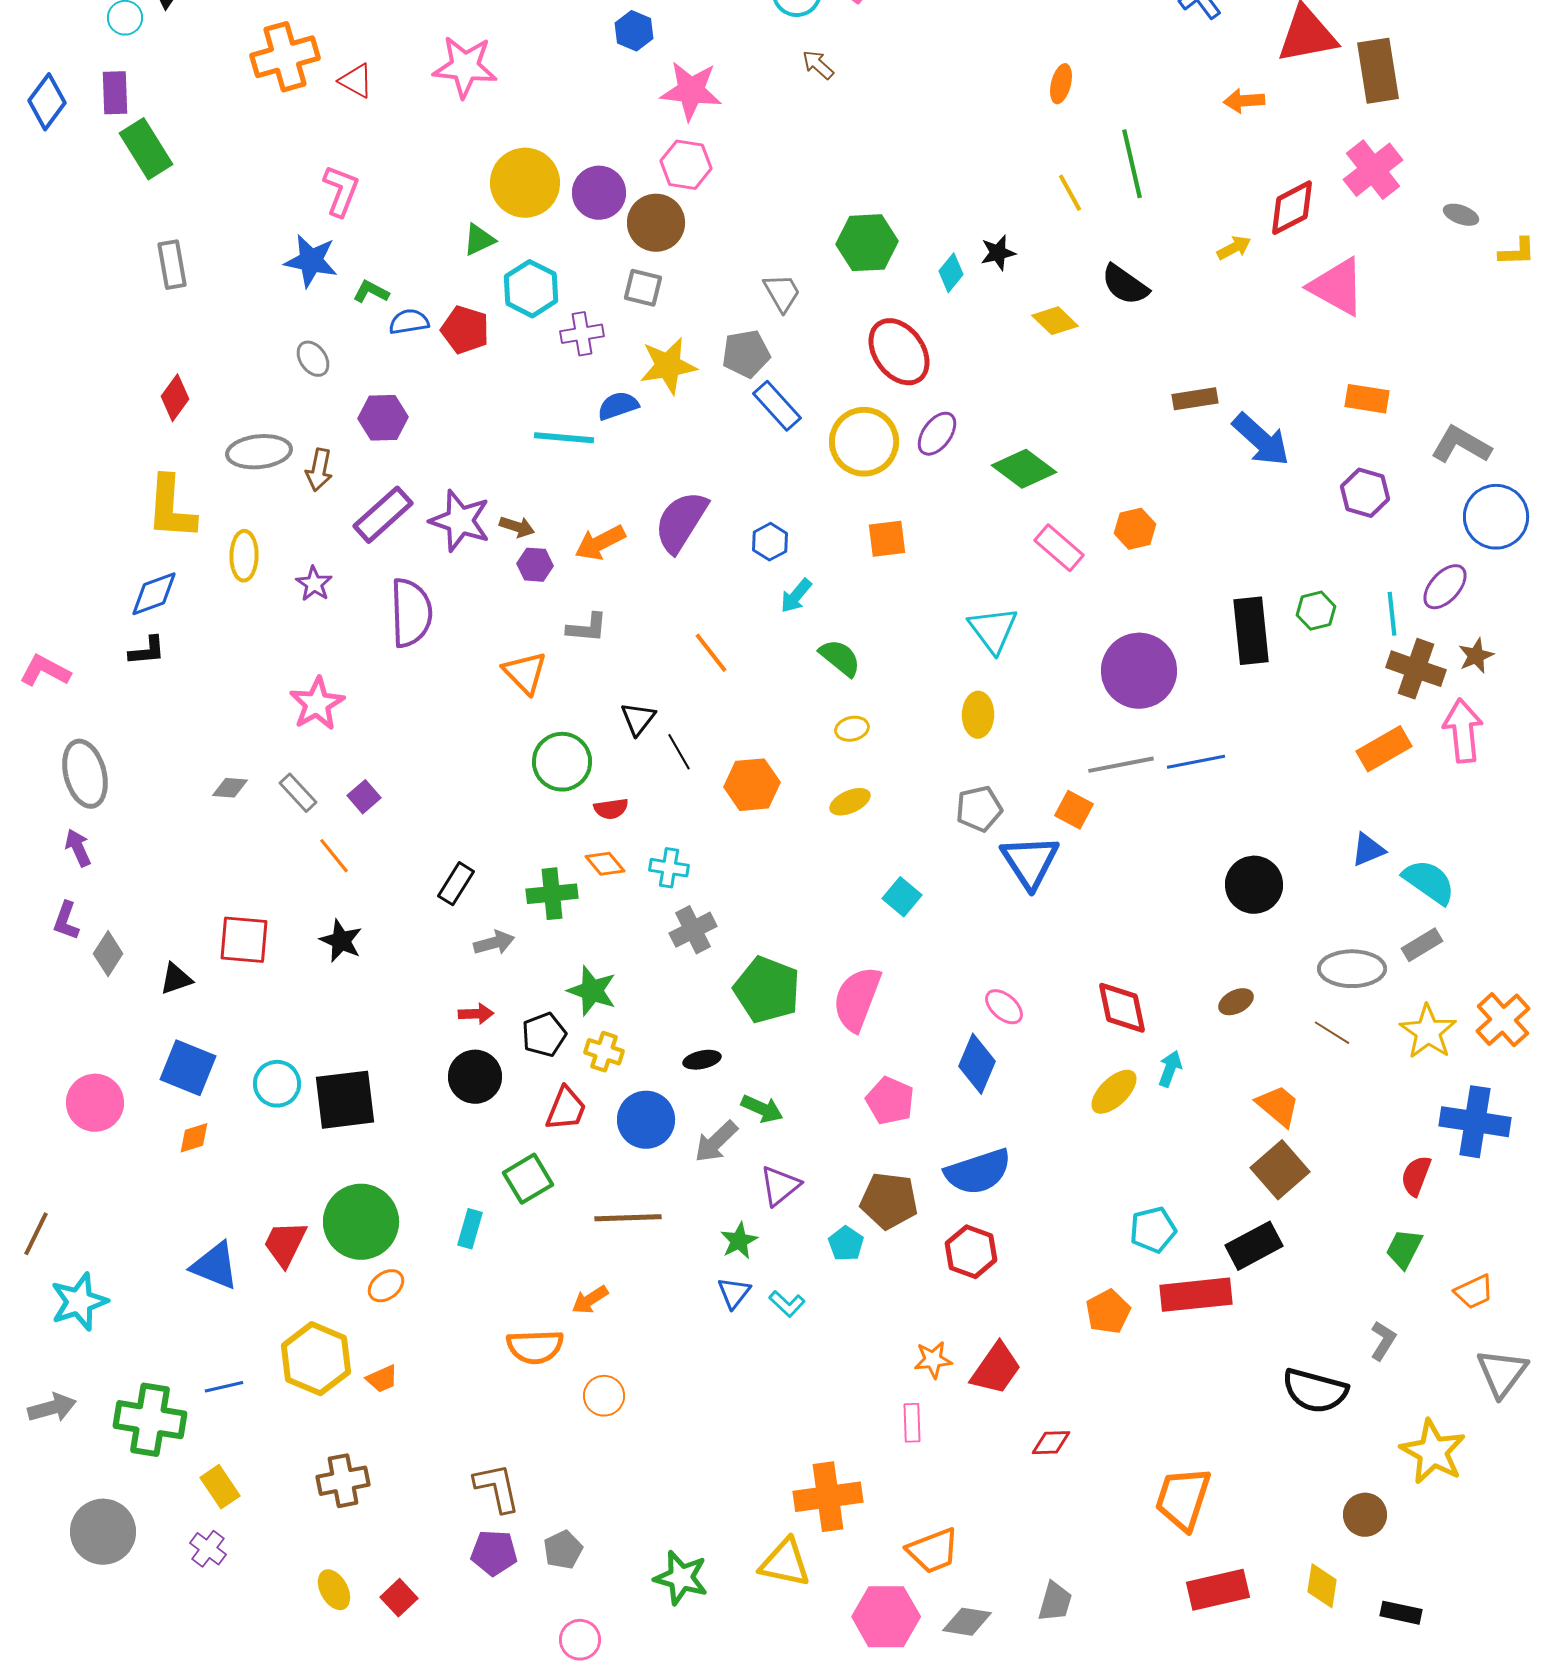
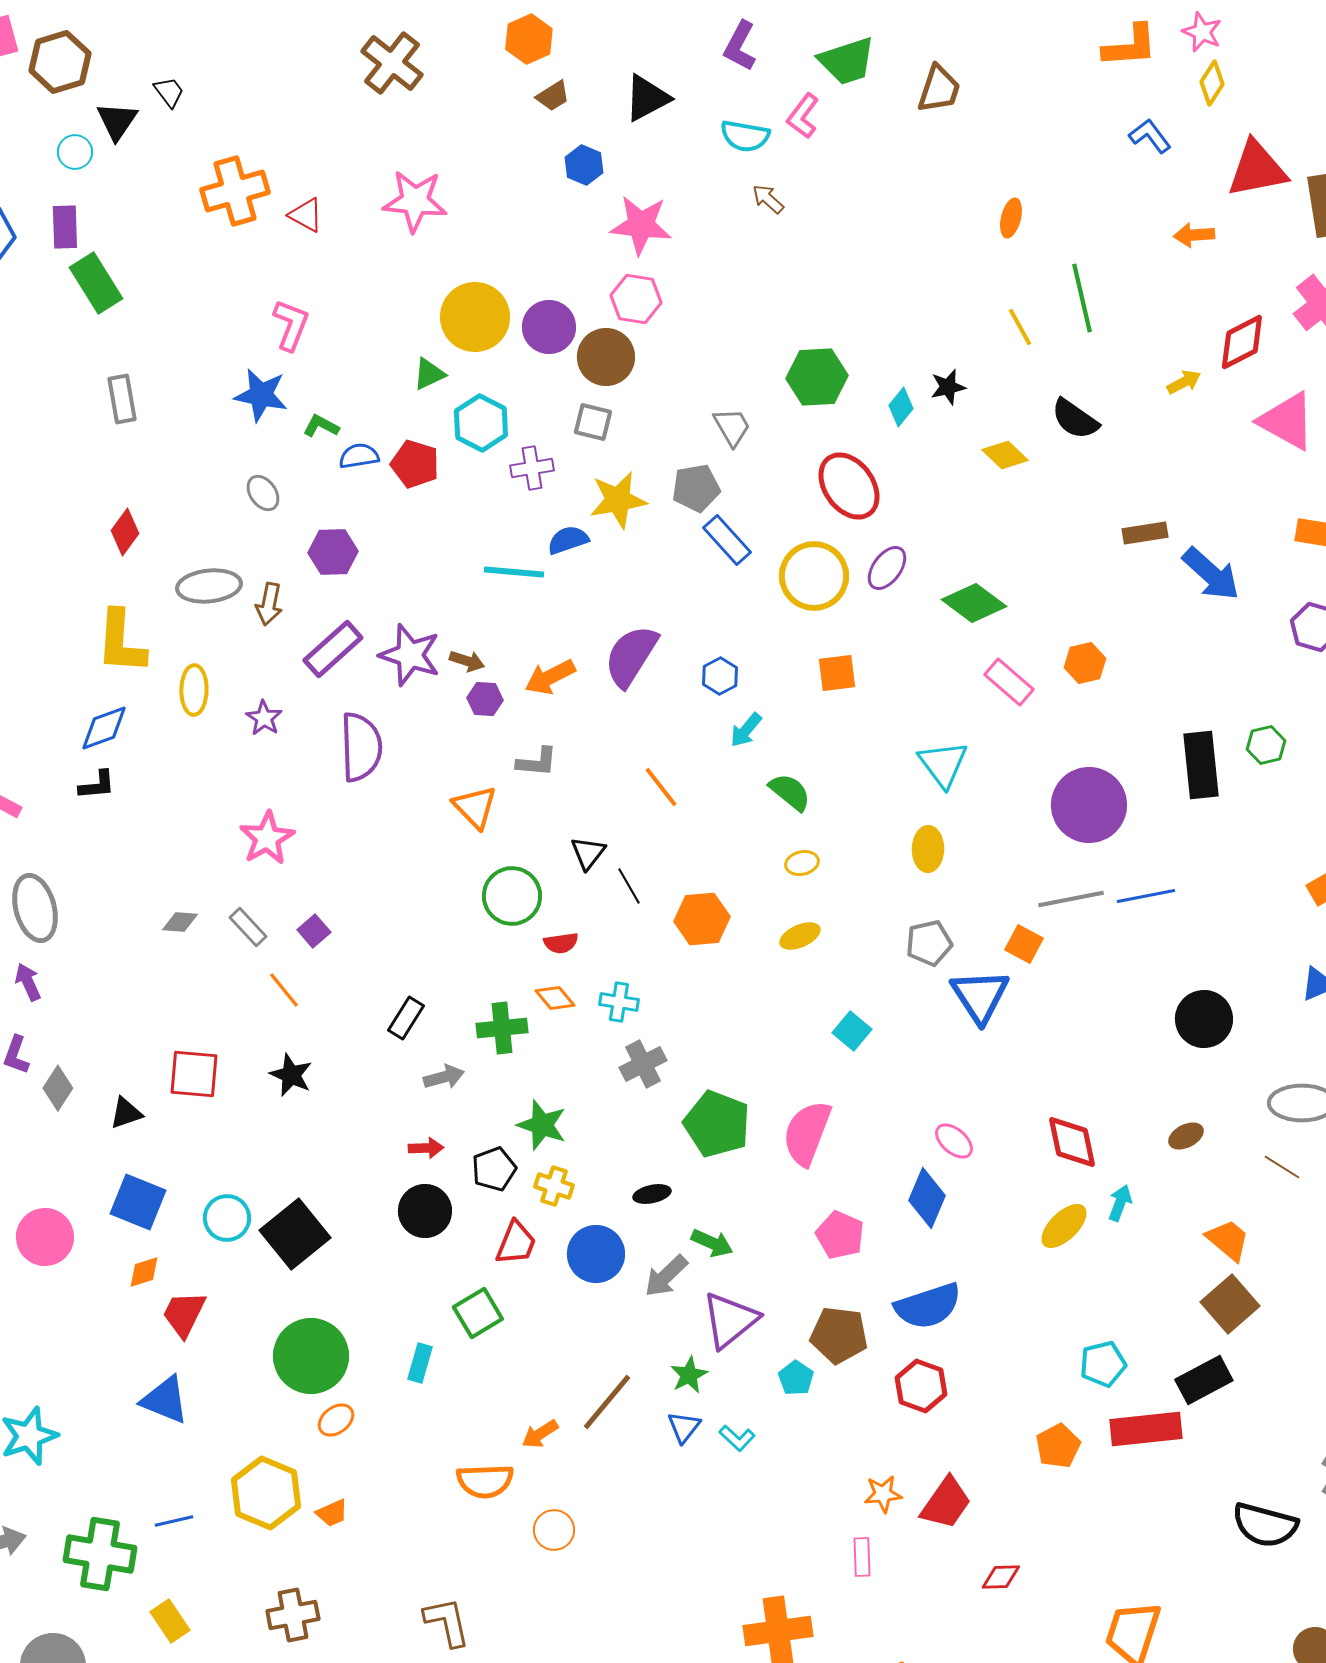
black square: (345, 1100) -> (295, 1234), turned -32
purple triangle: (780, 1186) -> (730, 1320), size x1.4
brown line: (628, 1218) -> (607, 1402), moved, turned -48
red trapezoid: (285, 1244) -> (184, 1314), moved

